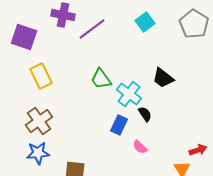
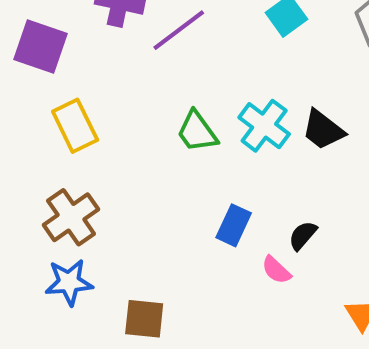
cyan cross: (129, 94) -> (264, 126), moved
black semicircle: (145, 114) -> (303, 235), moved, turned -105

